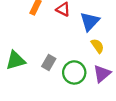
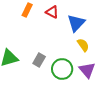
purple triangle: (102, 74) -> (87, 70), turned -30

